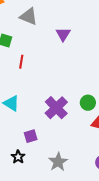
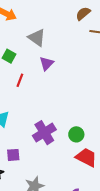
purple triangle: (63, 34) -> (46, 63), moved

